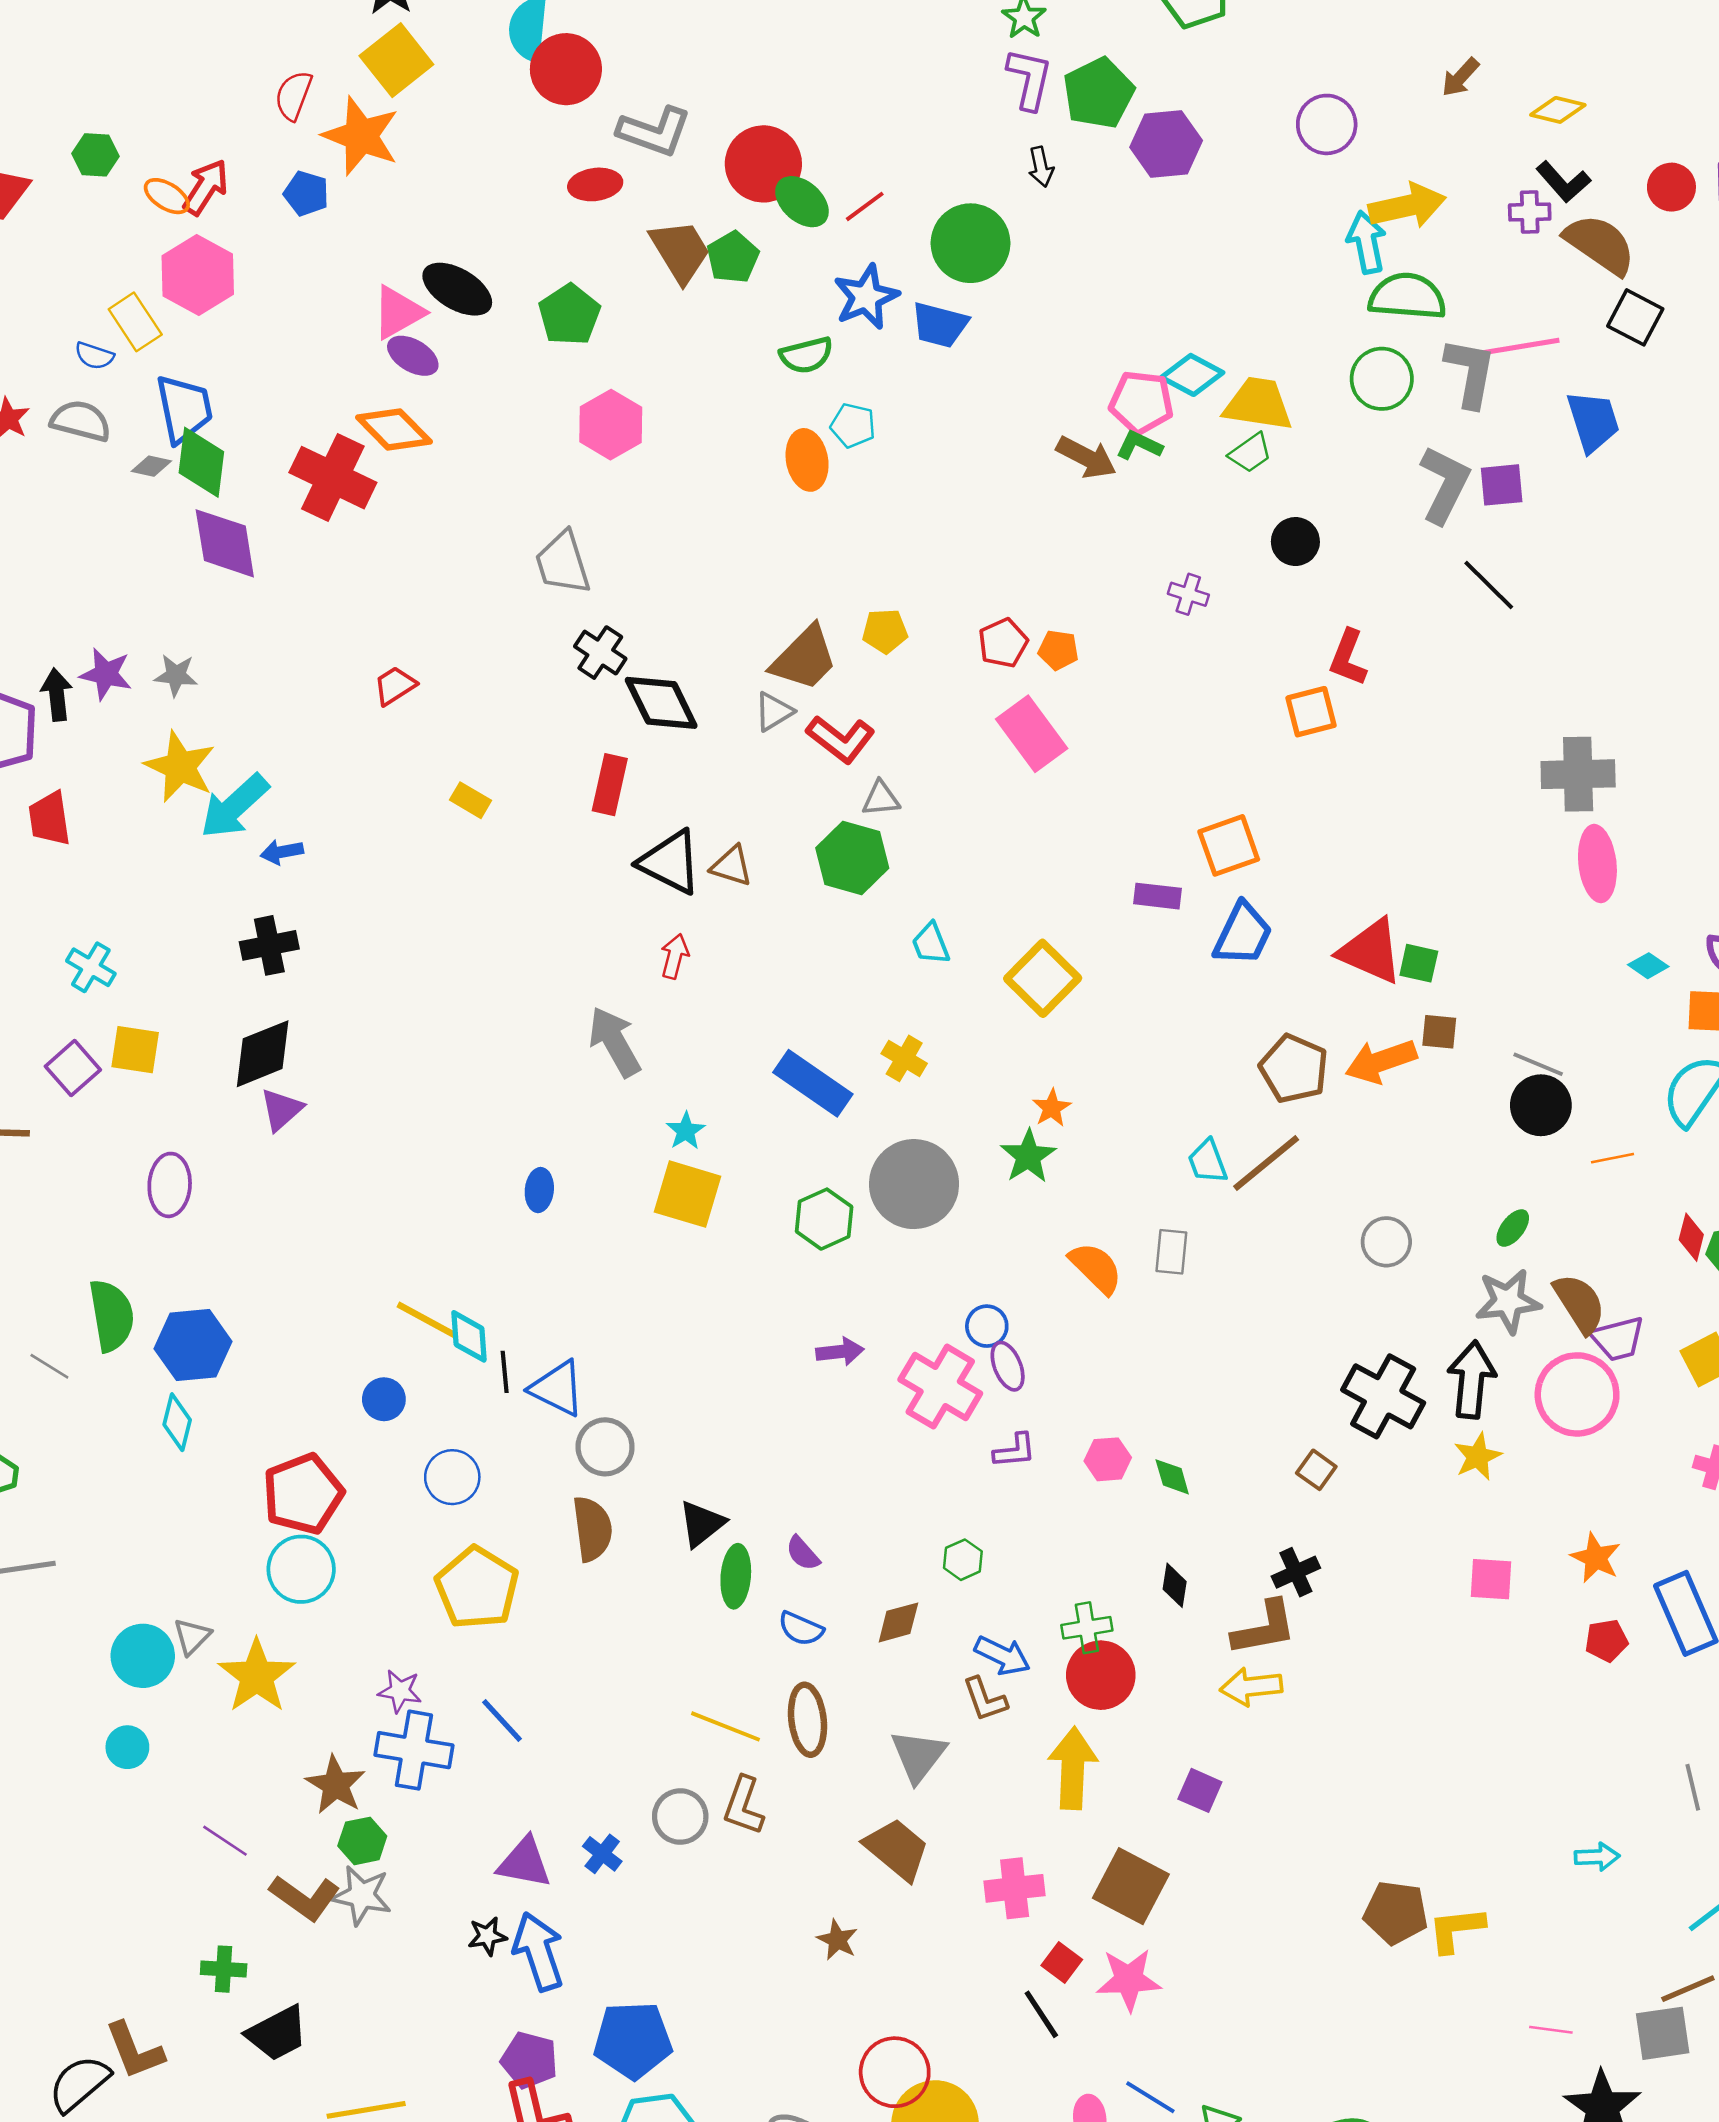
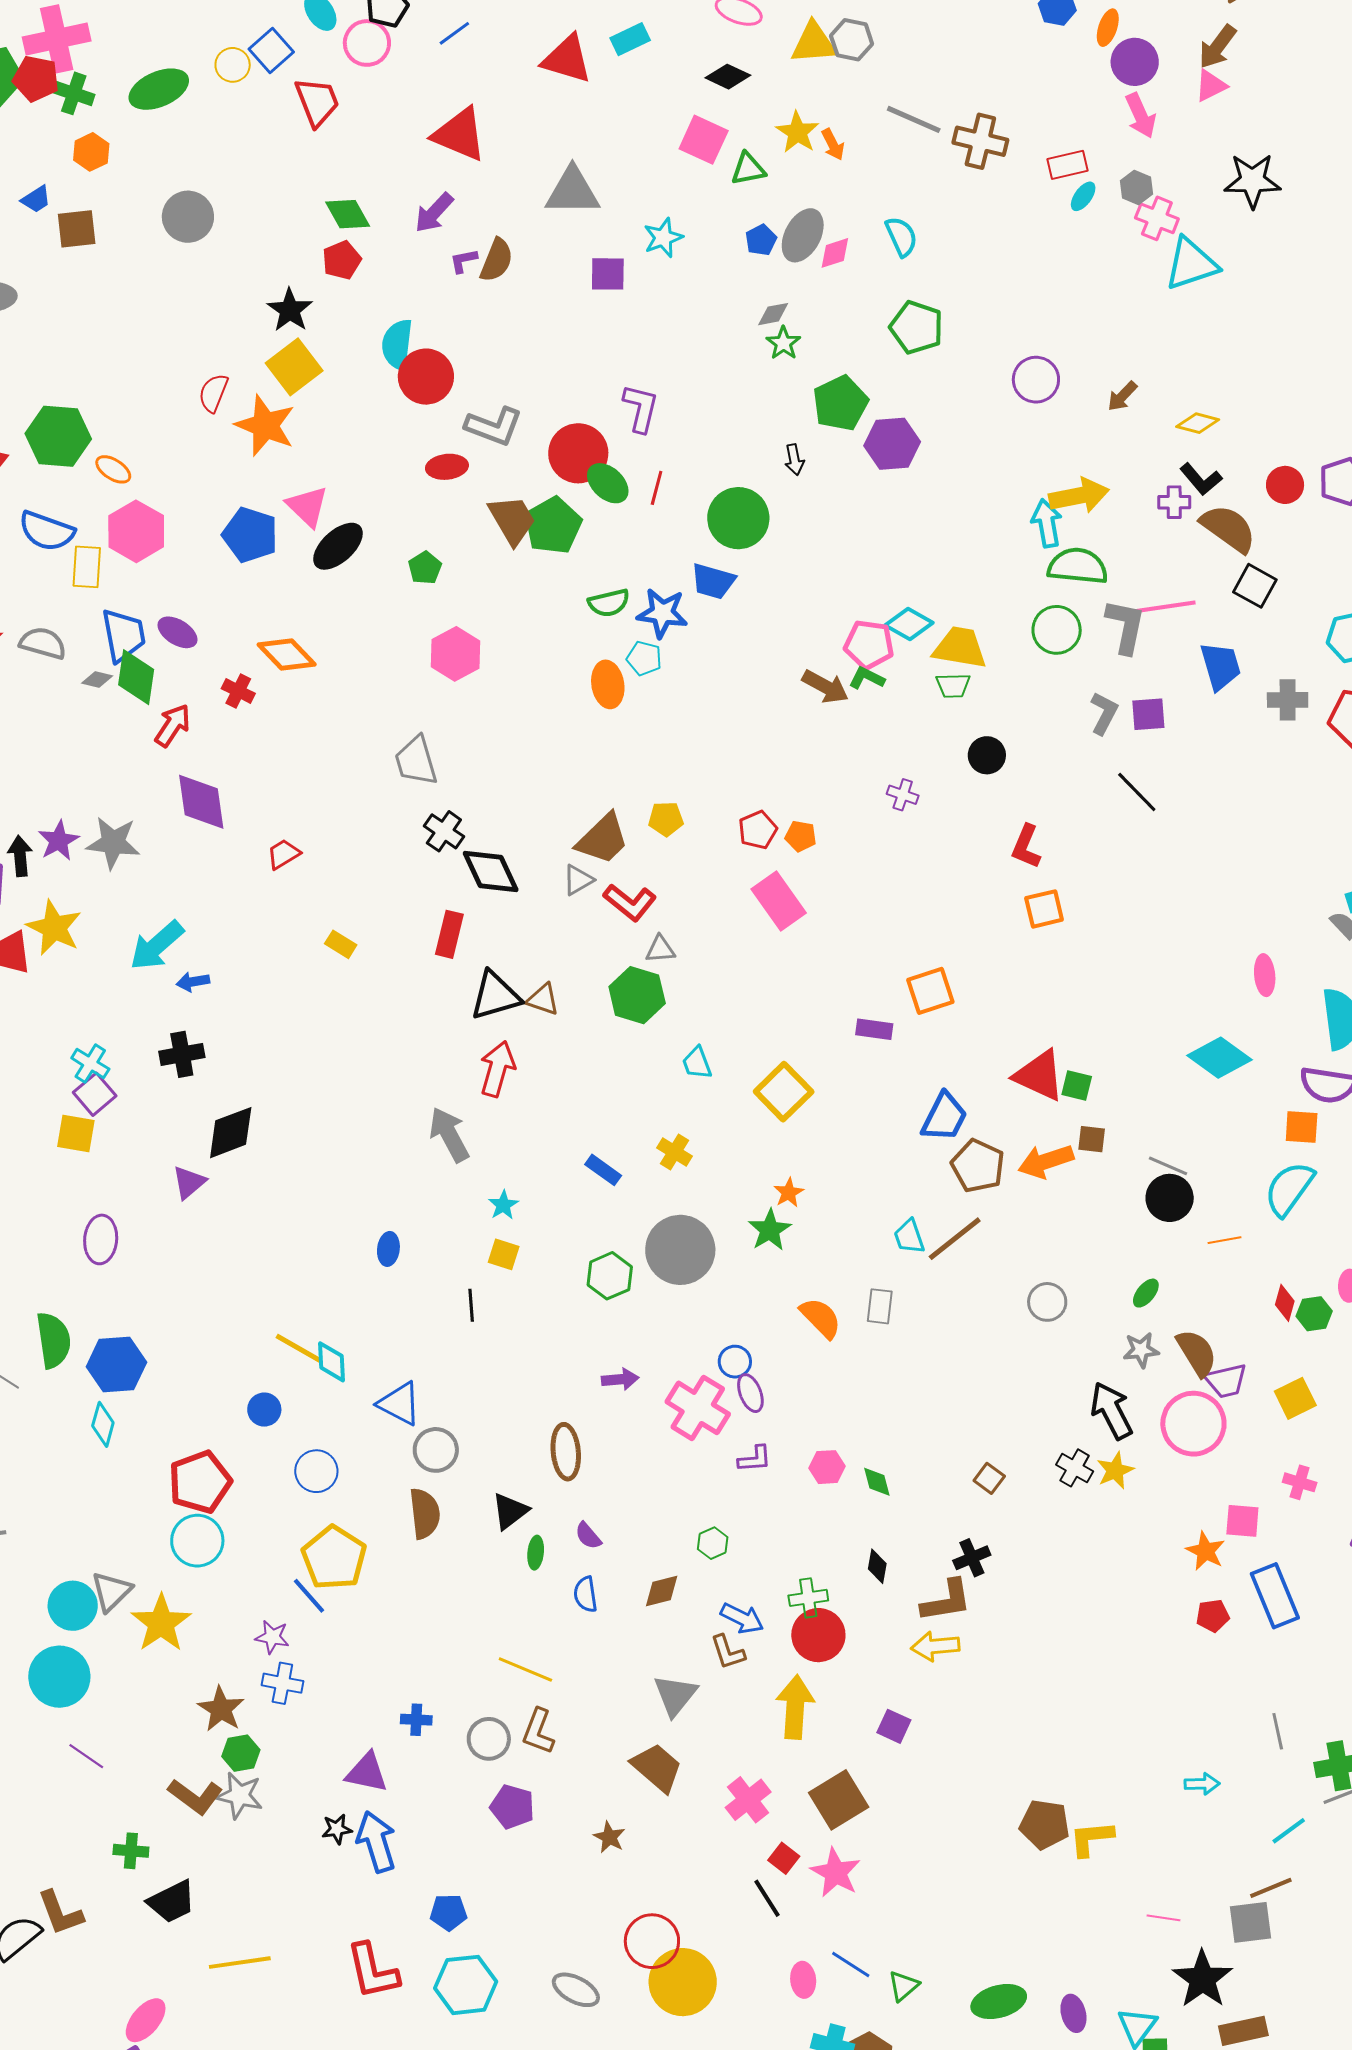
purple L-shape: (1029, 79) -> (641, 408), moved
purple circle: (1327, 124) -> (1036, 380), moved
green hexagon: (95, 155) -> (58, 436), size x1.8
red arrow: (206, 187) -> (173, 725), moved
blue pentagon: (306, 194) -> (250, 535), moved, size x1.6
red line: (865, 206) -> (657, 488), turned -40
green pentagon: (733, 257) -> (553, 525), size x1.4
black ellipse: (457, 289) -> (338, 546), turned -74
blue star: (866, 297) -> (662, 613), moved, turned 30
pink triangle: (398, 312) -> (307, 506), moved, turned -48
green pentagon: (569, 315) -> (425, 568), size x0.7
yellow rectangle: (135, 322) -> (87, 567), turned 36
blue semicircle: (94, 356) -> (47, 531), moved, size x1.8
purple ellipse: (413, 356) -> (177, 632), moved
green trapezoid: (1250, 453) -> (953, 686), turned 33
red cross: (333, 478) -> (238, 691), size x0.5
gray L-shape: (1445, 485) -> (1104, 713), size x0.7
purple diamond: (225, 543) -> (201, 802), moved
purple star: (106, 674) -> (59, 841), turned 30
gray star: (176, 675) -> (113, 843), size x1.6
orange square: (1311, 712) -> (1044, 909), moved
yellow star: (180, 767) -> (54, 928), moved
gray cross: (1578, 774) -> (1288, 700), moved, size x0.7
black triangle: (670, 862) -> (495, 996), turned -44
pink ellipse: (1597, 864) -> (1265, 975), moved, size x0.7
blue trapezoid: (1243, 934) -> (944, 1117), moved
red arrow: (675, 956) -> (497, 1069), size x1.6
cyan diamond: (1648, 966) -> (1219, 1058), moved, size x2.0
cyan cross: (91, 967) -> (90, 1064), moved
black diamond: (263, 1054) -> (231, 1133), moved
purple square: (73, 1068) -> (95, 1094), moved
blue rectangle: (813, 1083) -> (603, 1170), size x0.6
yellow square: (687, 1194) -> (504, 1254), size x0.6
gray star: (1508, 1301) -> (1141, 1350), size x0.7
black line: (505, 1372) -> (471, 1305), moved
black arrow: (1472, 1380) -> (1112, 1411), turned -34
black cross: (1383, 1396) -> (1075, 1468), moved, size x0.6
green ellipse: (736, 1576) -> (536, 1553), size x0.7
pink square: (1491, 1579) -> (1242, 1521), moved
blue semicircle: (801, 1629) -> (586, 1594), turned 57
gray triangle: (192, 1636) -> (111, 1591), size x1.4
brown ellipse: (807, 1720) -> (566, 1452), moved
blue line: (502, 1721) -> (309, 1596), moved
cyan circle: (127, 1747) -> (59, 1677), size x1.8
blue cross: (414, 1750) -> (282, 1683), size x0.7
purple line: (225, 1841) -> (86, 1756), moved
blue cross: (602, 1854) -> (416, 1720), moved, turned -36
brown square: (1131, 1886) -> (839, 1800), turned 30
pink cross: (1015, 1888) -> (748, 1800), turned -33
pink star: (1129, 1980) -> (836, 1873), turned 30
blue pentagon: (633, 2040) -> (449, 1912), size x0.6
purple pentagon: (529, 2060) -> (512, 1807), moved

